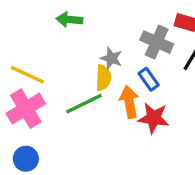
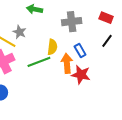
gray cross: (157, 42) -> (72, 22), moved, turned -36
gray star: (111, 58) -> (19, 32), moved

